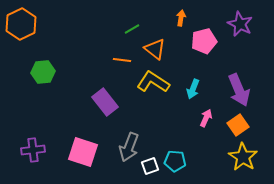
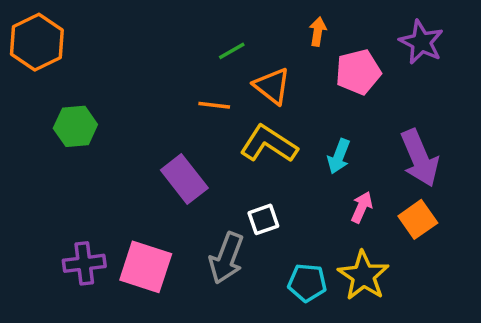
purple cross: (33, 150) -> (84, 263), moved
yellow star: (243, 157) -> (363, 276), moved
white square: (150, 166) -> (263, 219), moved

